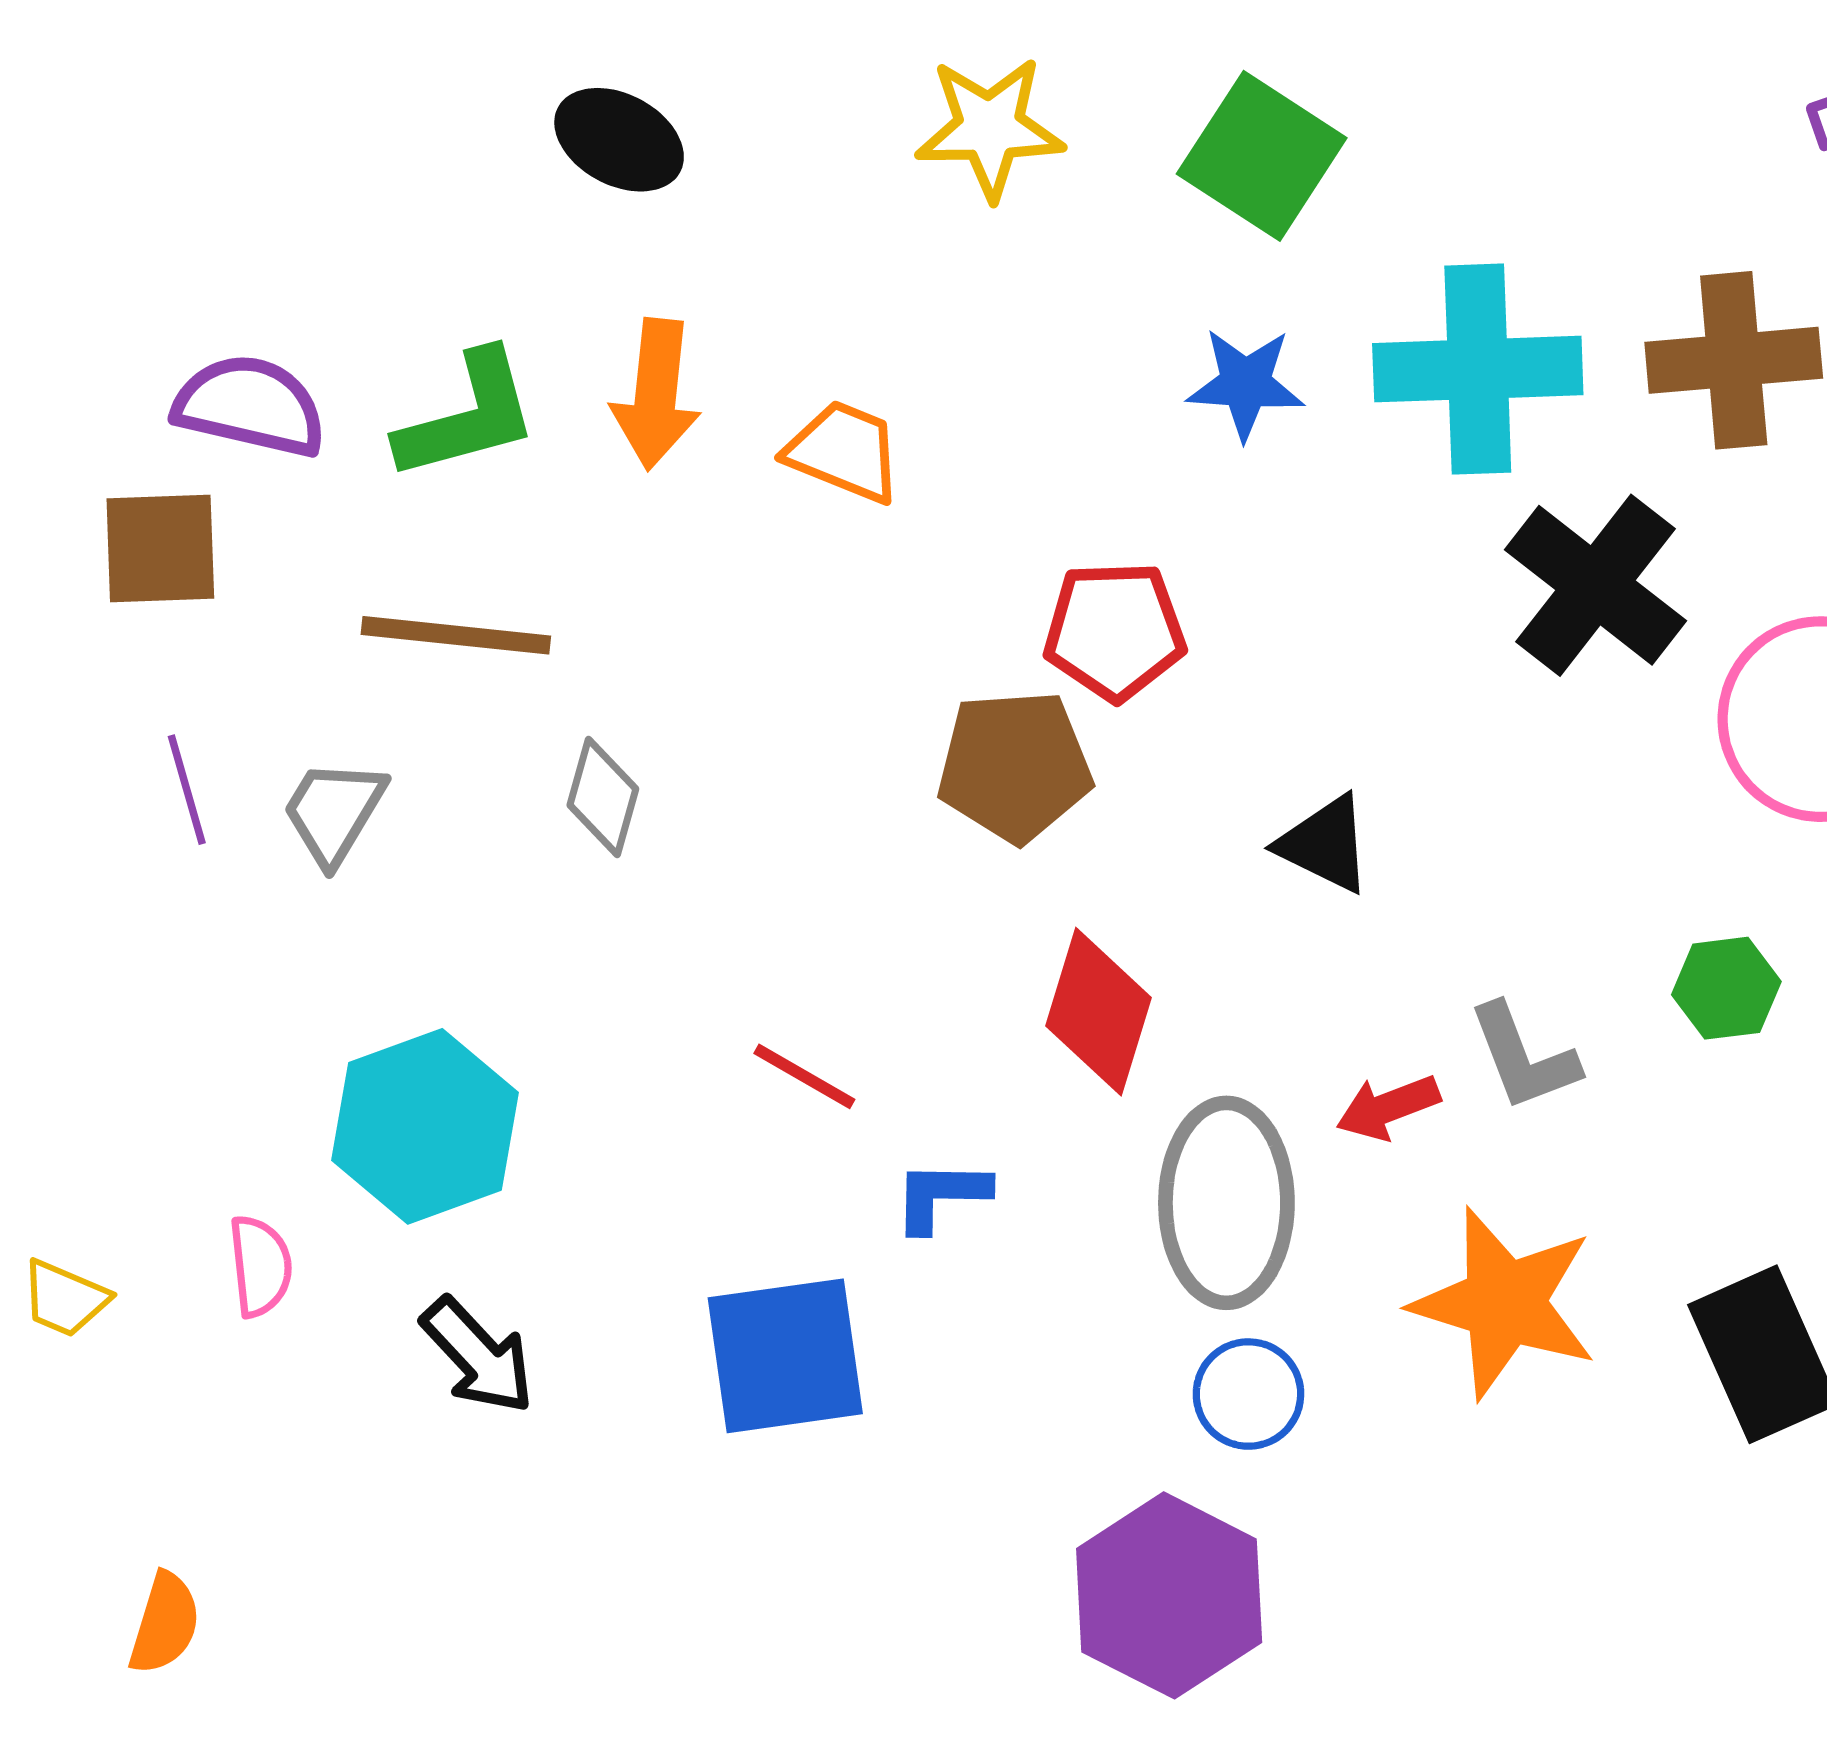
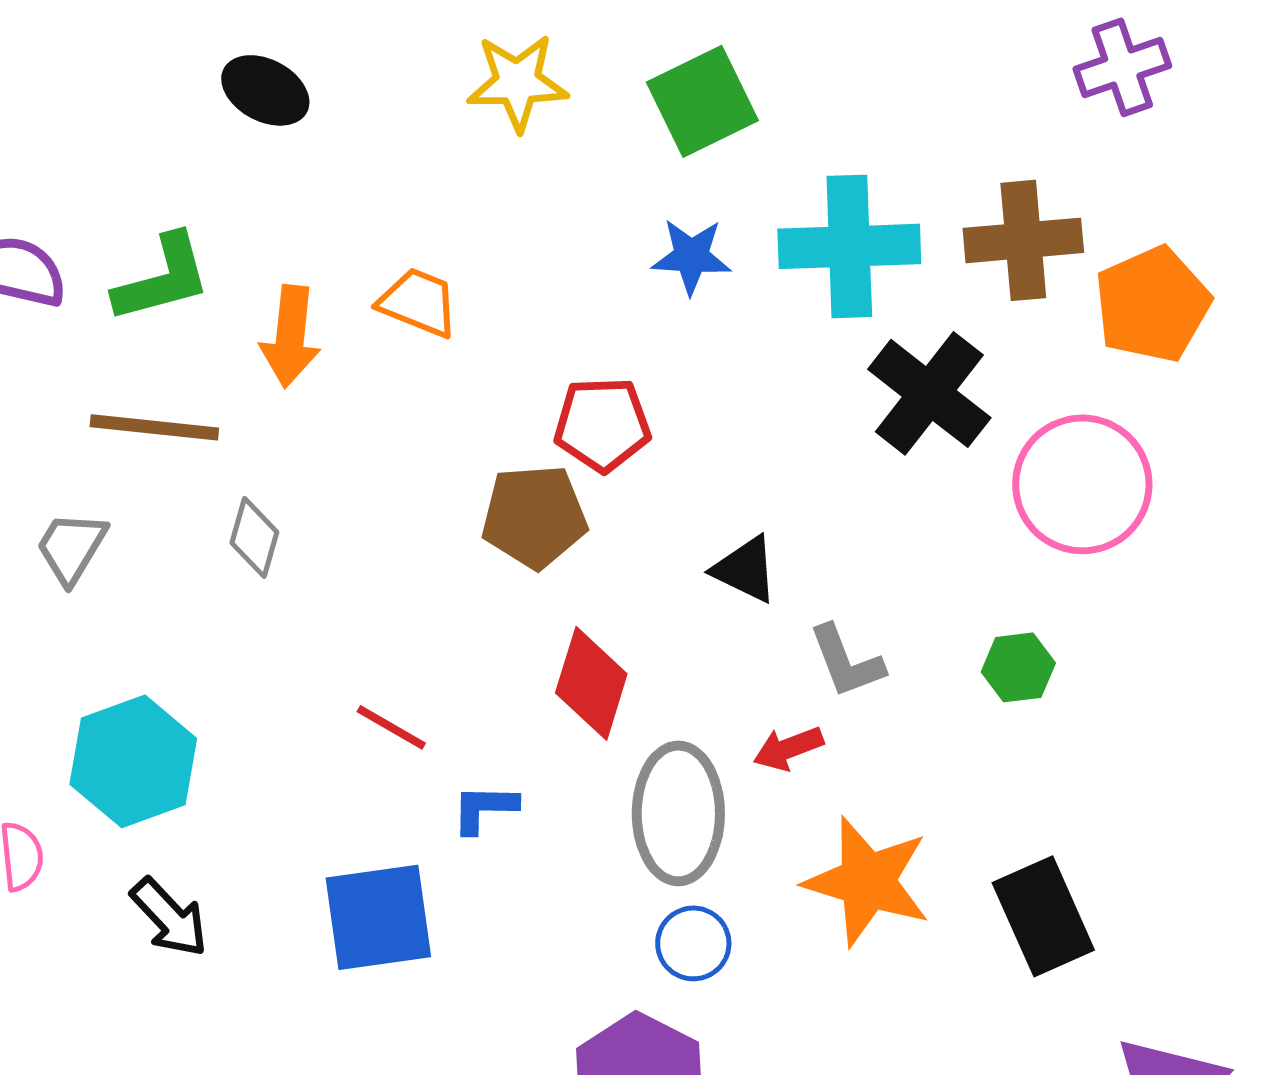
green square: (1262, 156) -> (702, 101), turned 31
orange arrow: (656, 394) -> (290, 336), moved
gray L-shape: (1523, 1057) -> (846, 661), moved

